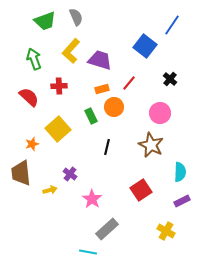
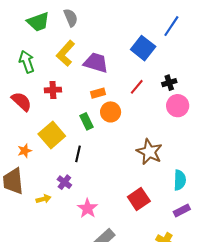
black cross: (170, 79) -> (169, 83), turned 32
red line: (129, 83) -> (137, 87), moved
pink circle: (160, 113) -> (178, 106), moved
black line: (107, 147) -> (78, 154), moved

